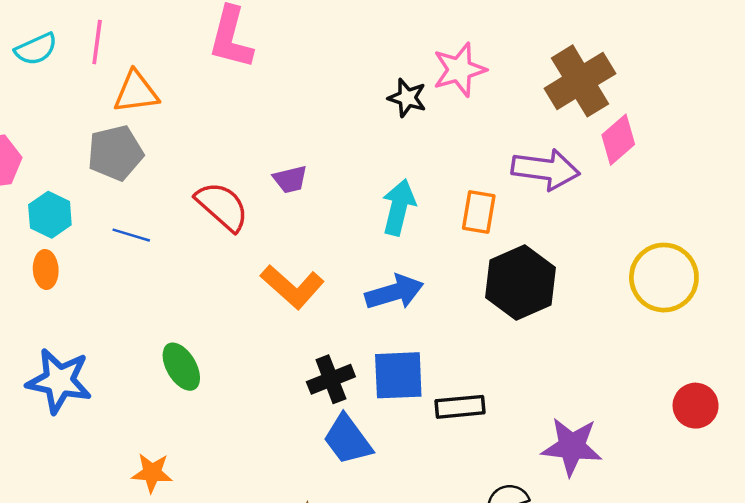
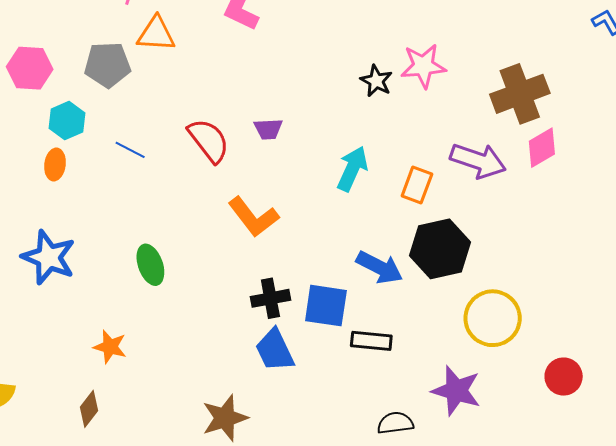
gray pentagon: (115, 153) -> (107, 65), moved
yellow circle: (664, 278) -> (493, 318), moved
blue arrow: (394, 292) -> (380, 267), moved, turned 33

